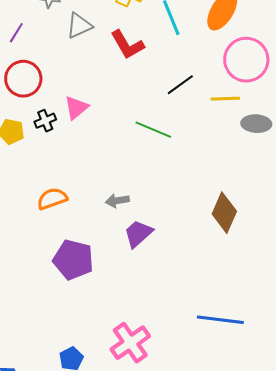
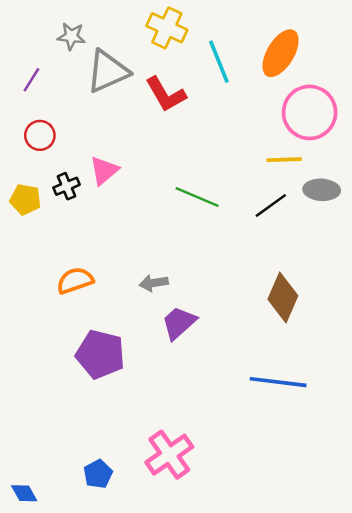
gray triangle: (79, 26) -> (108, 71), size x1.4
red circle: (23, 79) -> (40, 135), size x0.7
black line: (180, 85) -> (271, 206), moved
blue line: (220, 320) -> (278, 382), moved

